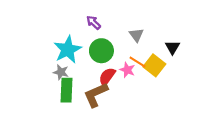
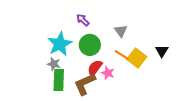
black triangle: (172, 47) -> (162, 51), moved
pink star: (127, 70) -> (108, 73), moved

